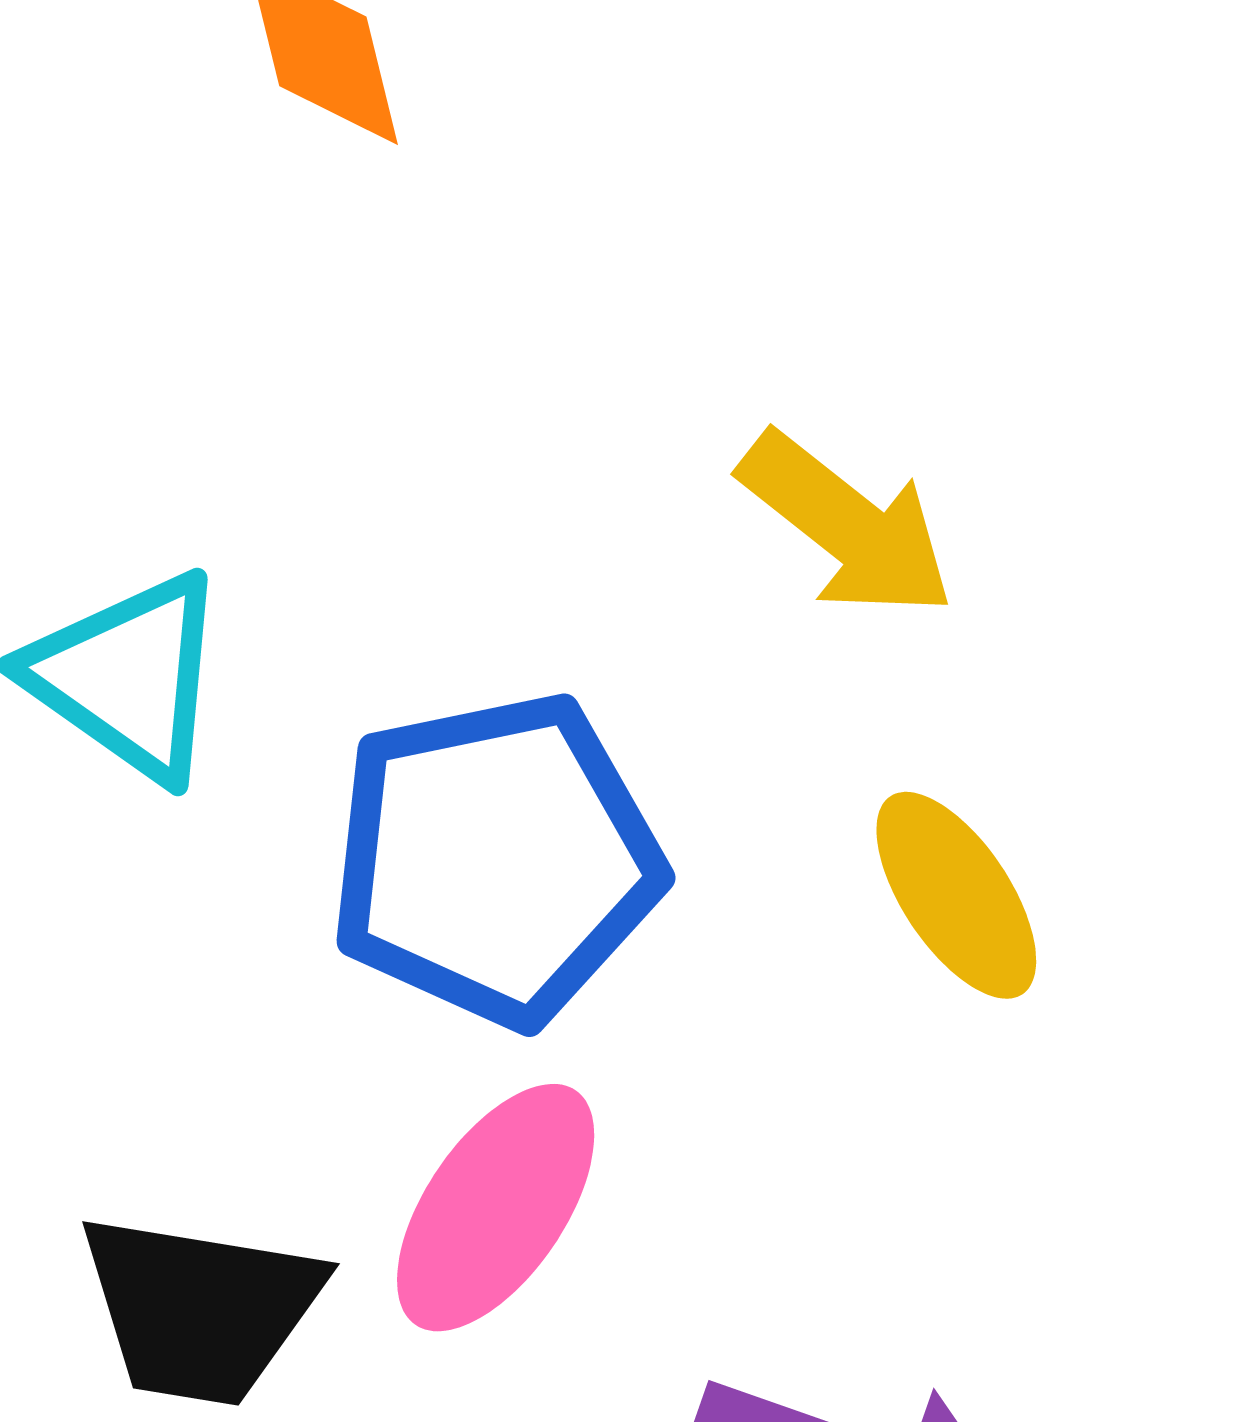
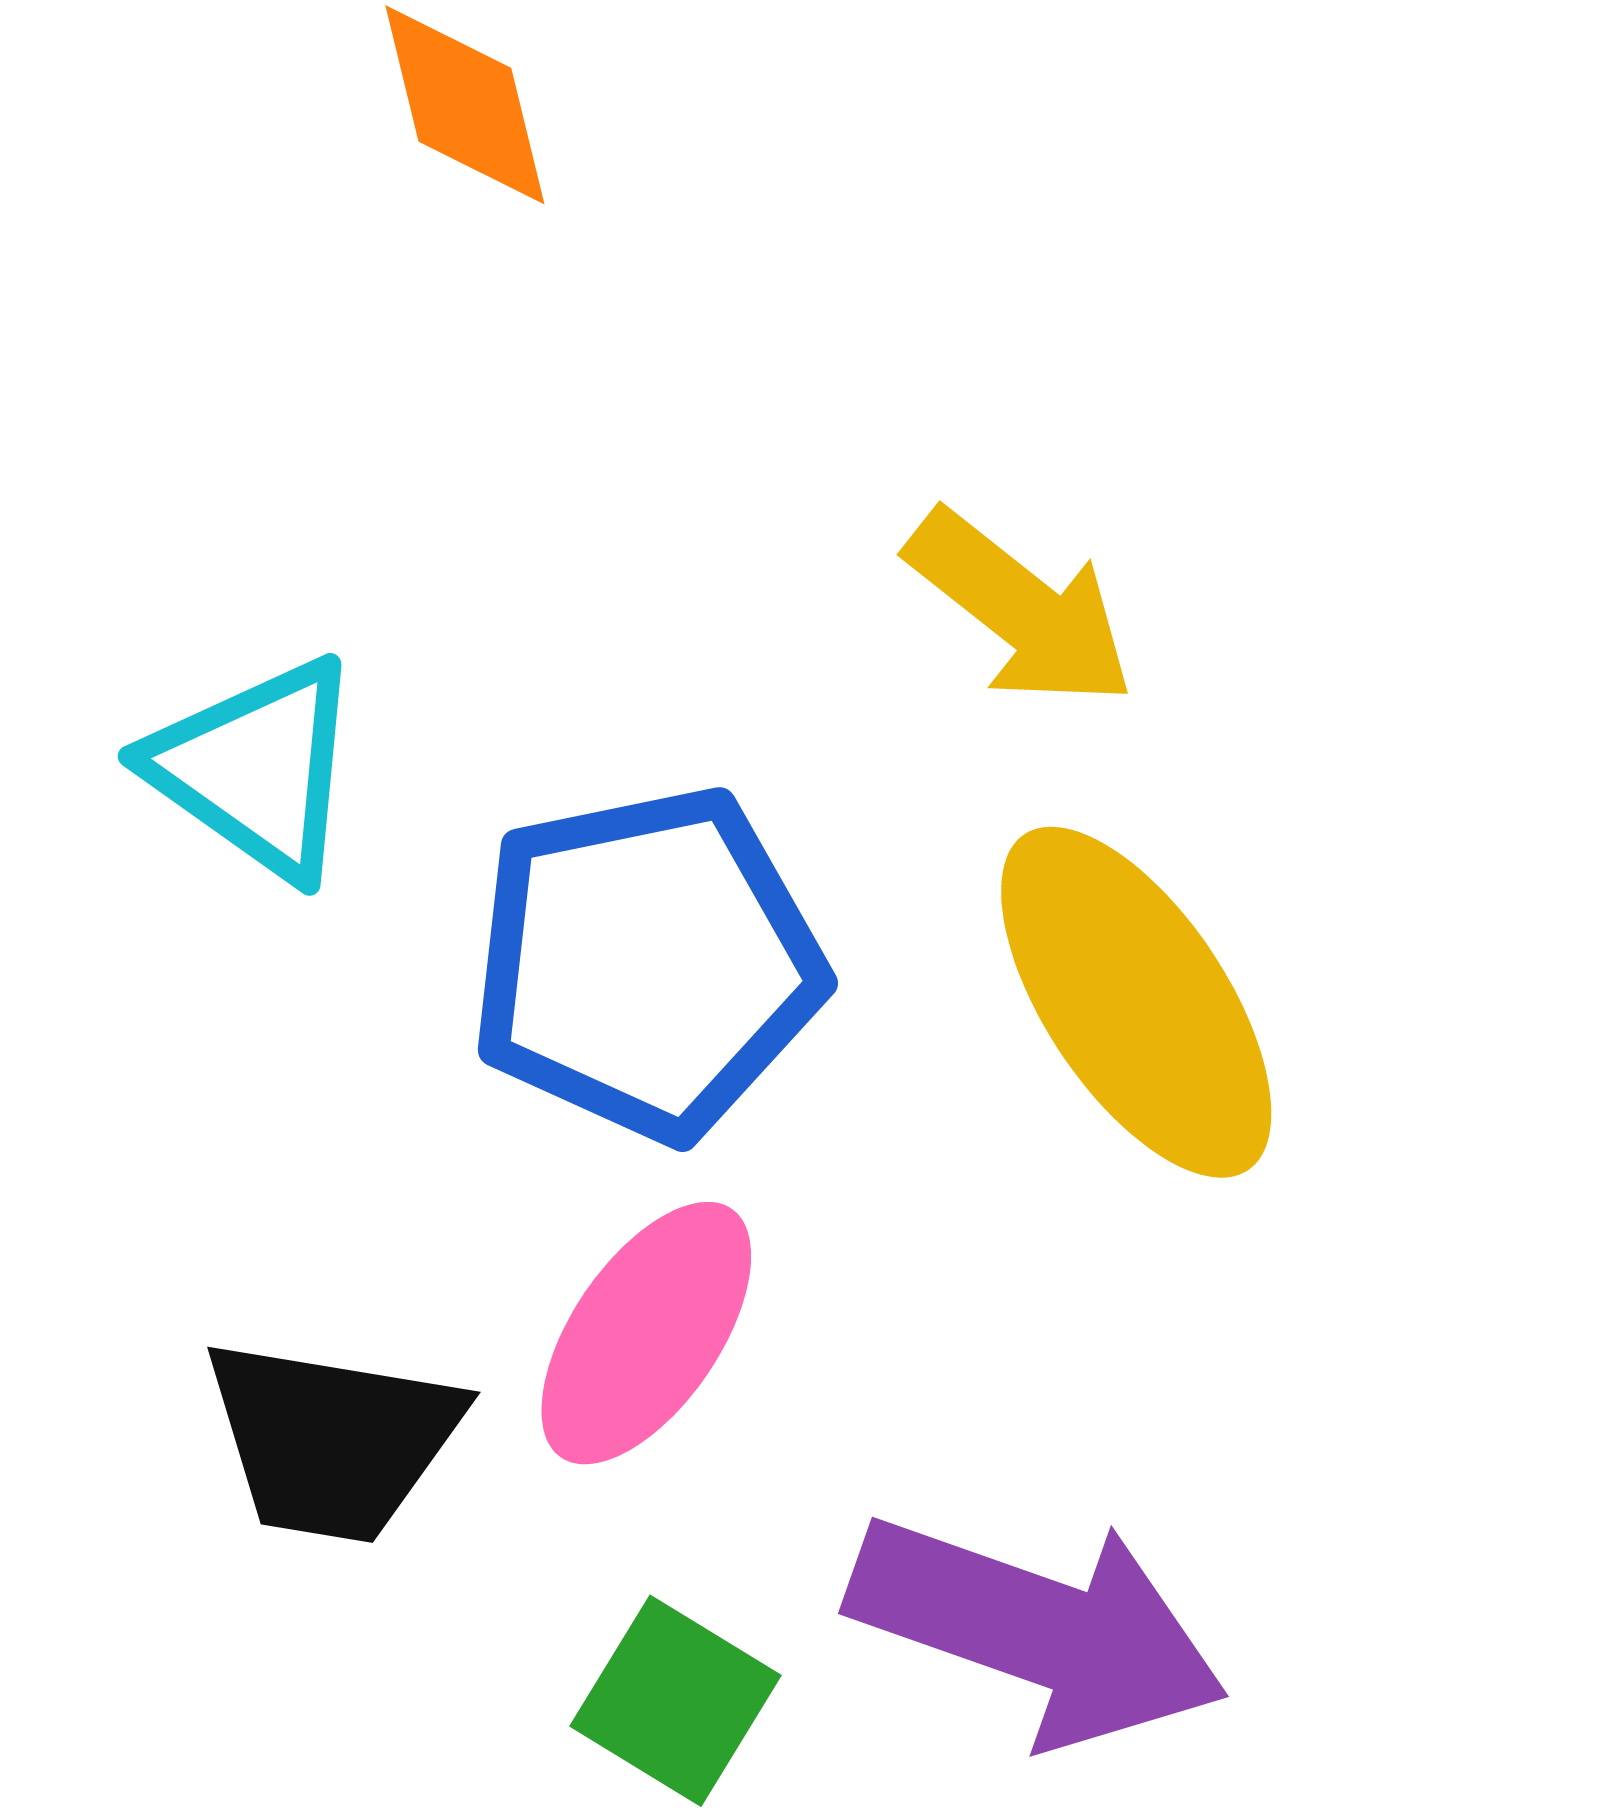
yellow ellipse: (956, 895) -> (1136, 1002), size x1.6

